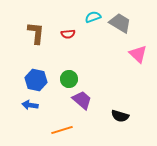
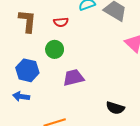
green circle: (69, 79) -> (55, 49), moved
purple trapezoid: (82, 100) -> (73, 78), moved, turned -55

